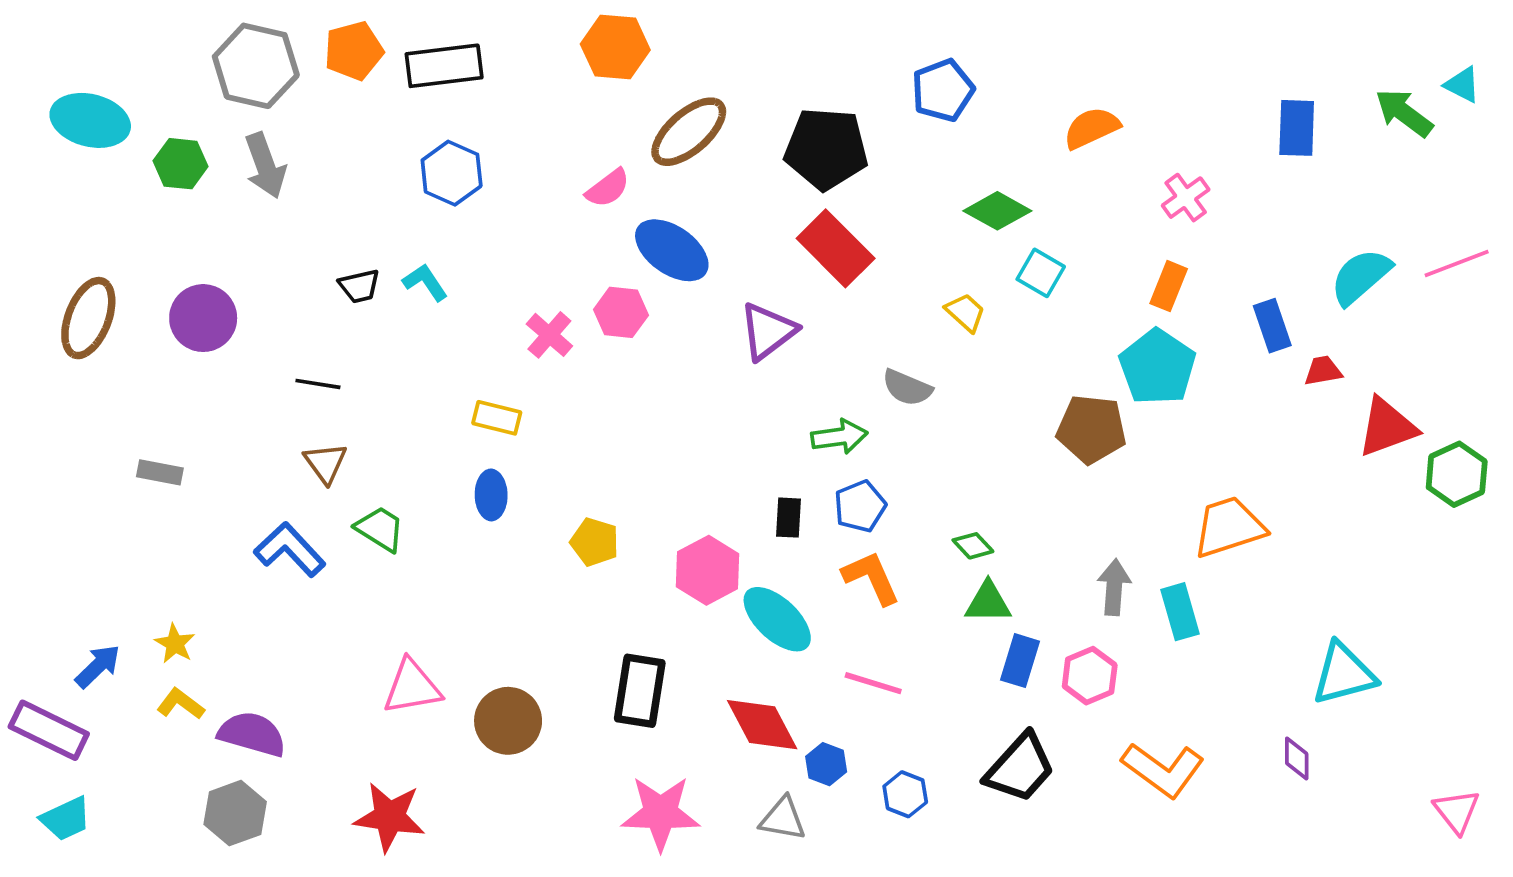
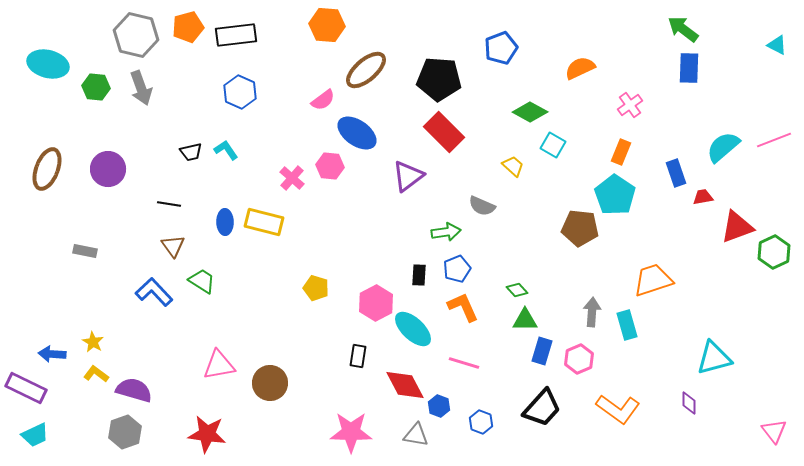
green arrow: (1404, 113) -> (683, 29), moved
yellow rectangle: (497, 418) -> (264, 222), size x1.5
blue ellipse: (491, 495) -> (225, 222), moved
blue arrow: (98, 666) -> (52, 354), turned -132
black rectangle: (640, 691) -> (358, 356), moved, size x0.6

